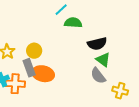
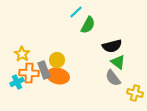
green semicircle: (73, 23) -> (88, 25), turned 114
yellow circle: (34, 51) -> (57, 60), moved
orange cross: (15, 84) -> (29, 73), moved

